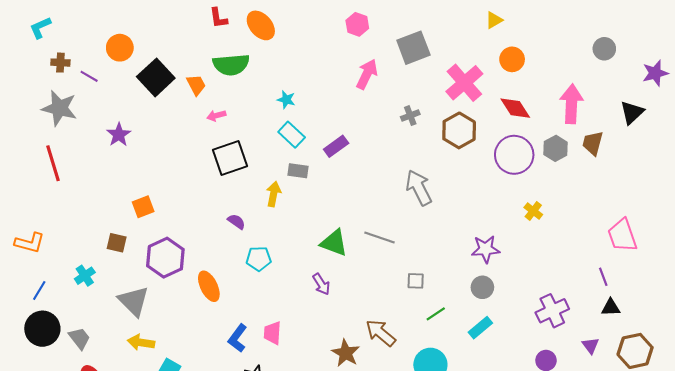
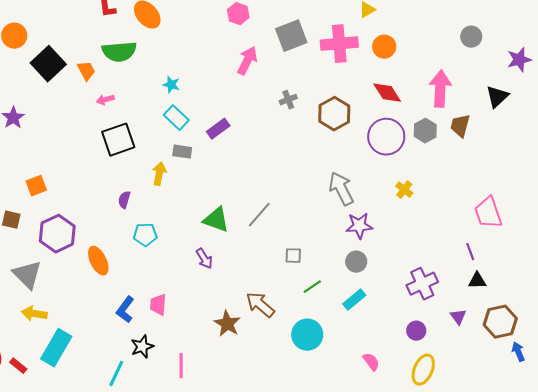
pink cross: (464, 83) -> (339, 44), moved, turned 36
gray arrow: (419, 188) -> (341, 189), moved
purple semicircle: (236, 222) -> (124, 200), turned -108
gray line: (380, 237) -> (259, 215), turned -68

